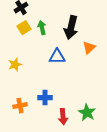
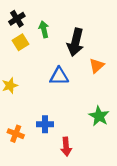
green arrow: (42, 28) -> (44, 29), moved
orange cross: (20, 106) -> (16, 134), turned 32
green star: (87, 113) -> (99, 116), moved

